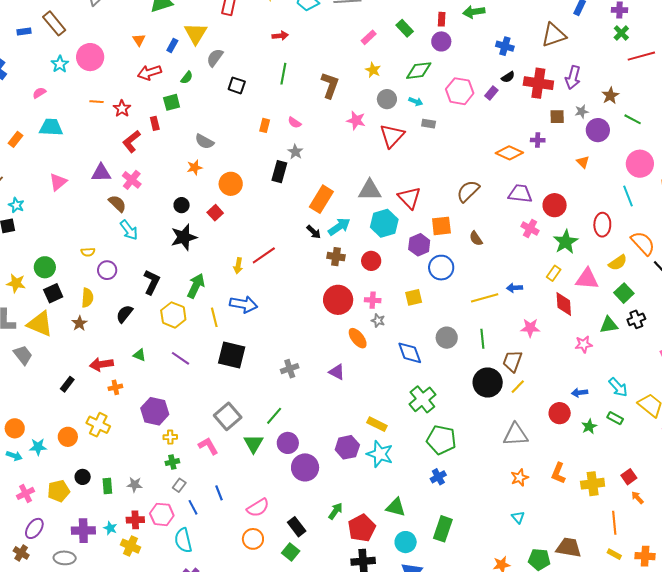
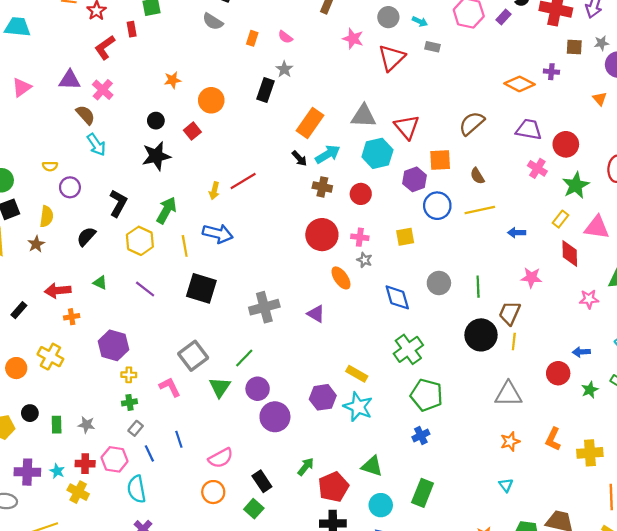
gray semicircle: (204, 142) -> (213, 22), moved
yellow line: (485, 298) -> (480, 210), moved
gray cross: (290, 369) -> (264, 307), size x1.5
yellow line: (518, 387) -> (514, 341), turned -42

